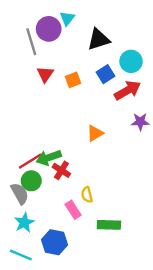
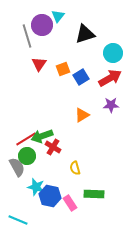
blue square: (105, 74) -> (81, 77), moved
purple star: (140, 122) -> (111, 105), moved
pink rectangle: (73, 210) -> (70, 203), moved
cyan star: (24, 223) -> (36, 187), moved, turned -30
blue hexagon: (54, 242) -> (50, 196), moved

